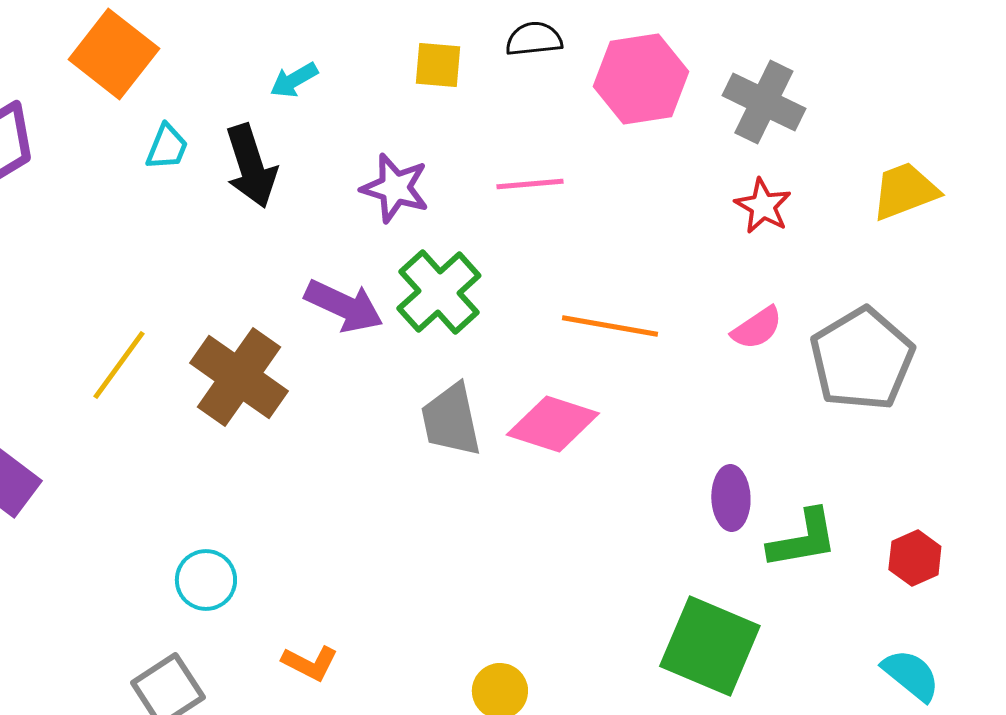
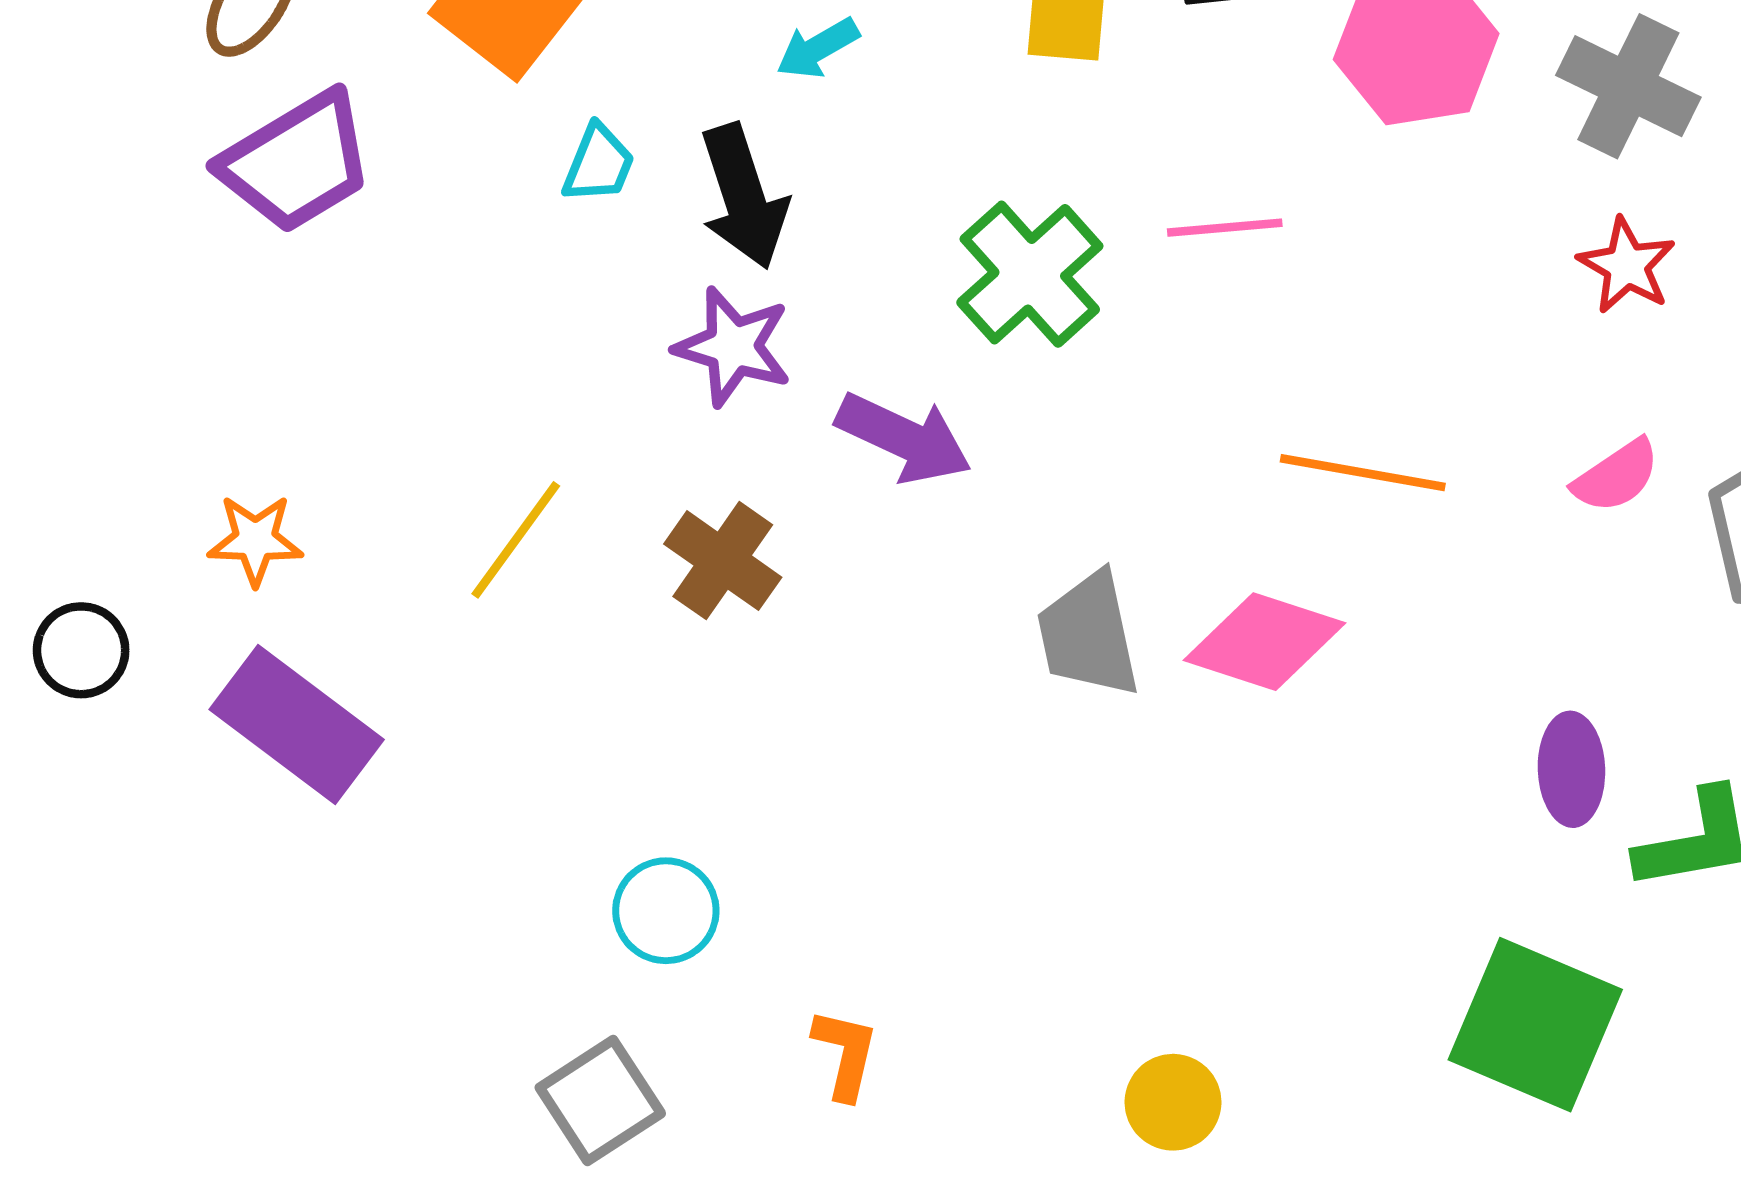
purple star: (395, 188) -> (733, 347), moved
green cross: (439, 292) -> (1030, 274), moved
brown cross: (239, 377) -> (723, 561), size x0.7
orange L-shape: (310, 663) -> (845, 1054), turned -104

